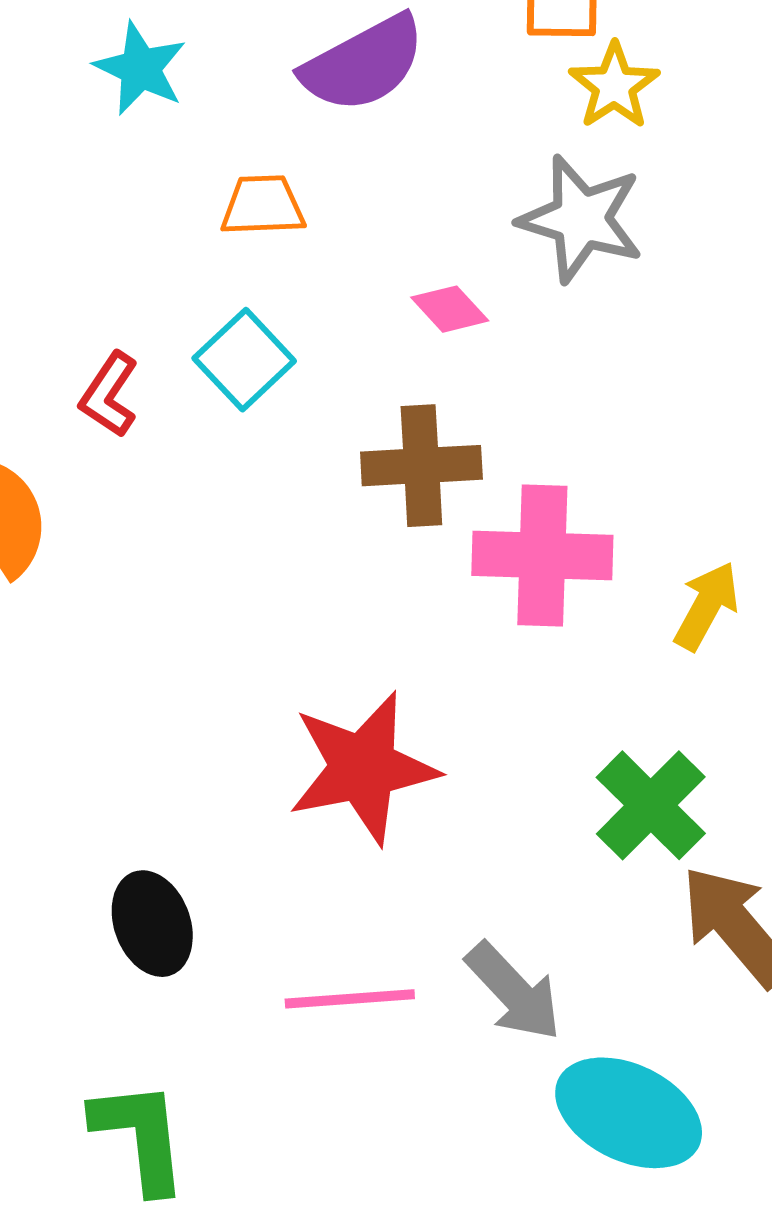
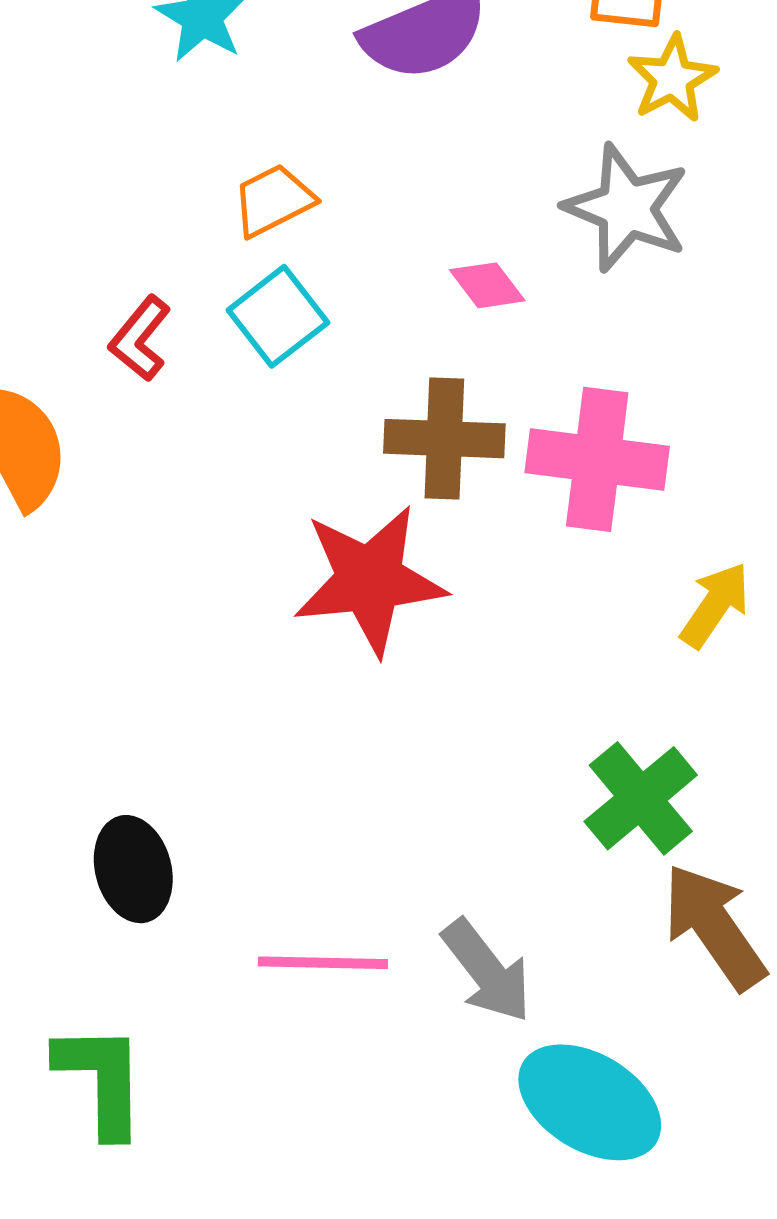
orange trapezoid: (263, 206) -> (273, 200), moved, turned -30
pink cross: (542, 555) -> (597, 459), moved
red star: (363, 768) -> (370, 580), moved

